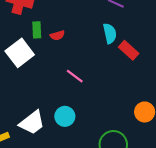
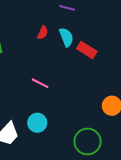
red semicircle: (57, 35) -> (43, 33), moved, turned -40

